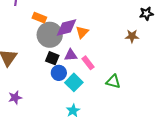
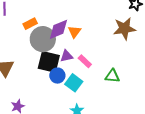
orange rectangle: (39, 18) -> (30, 24), turned -40
brown star: (132, 36) -> (124, 29), size x1.6
black square: (52, 58) -> (49, 62), size x1.6

